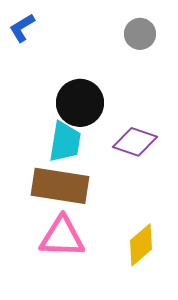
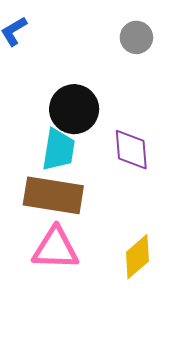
purple diamond: (135, 142) -> (131, 150), turned 66

